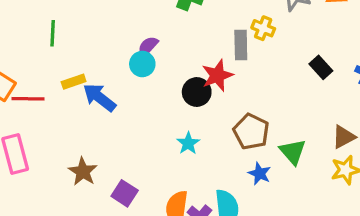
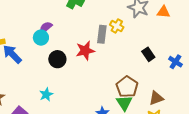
black circle: (197, 92) -> (57, 59), moved
brown pentagon: (251, 132) -> (127, 87), moved
cyan star: (188, 143) -> (46, 94), moved

